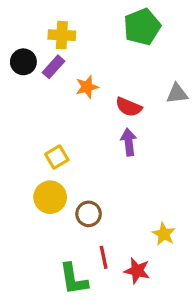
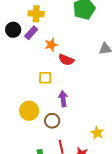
red semicircle: (129, 107) -> (66, 60), moved
purple arrow: (129, 142) -> (63, 99), moved
yellow square: (57, 157) -> (45, 78), moved, turned 32

